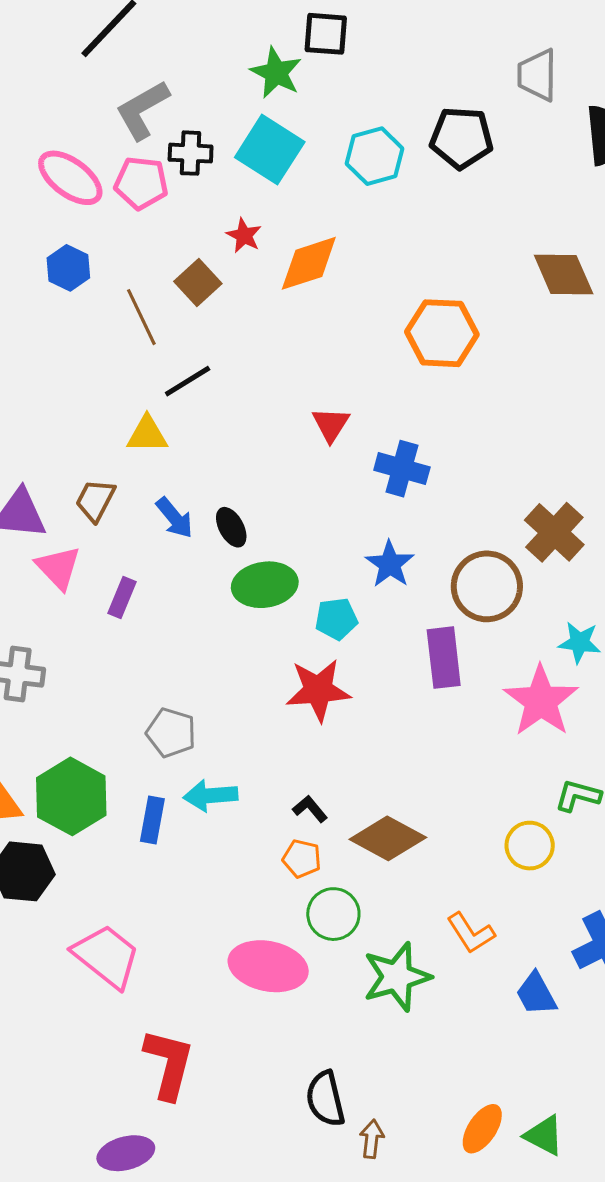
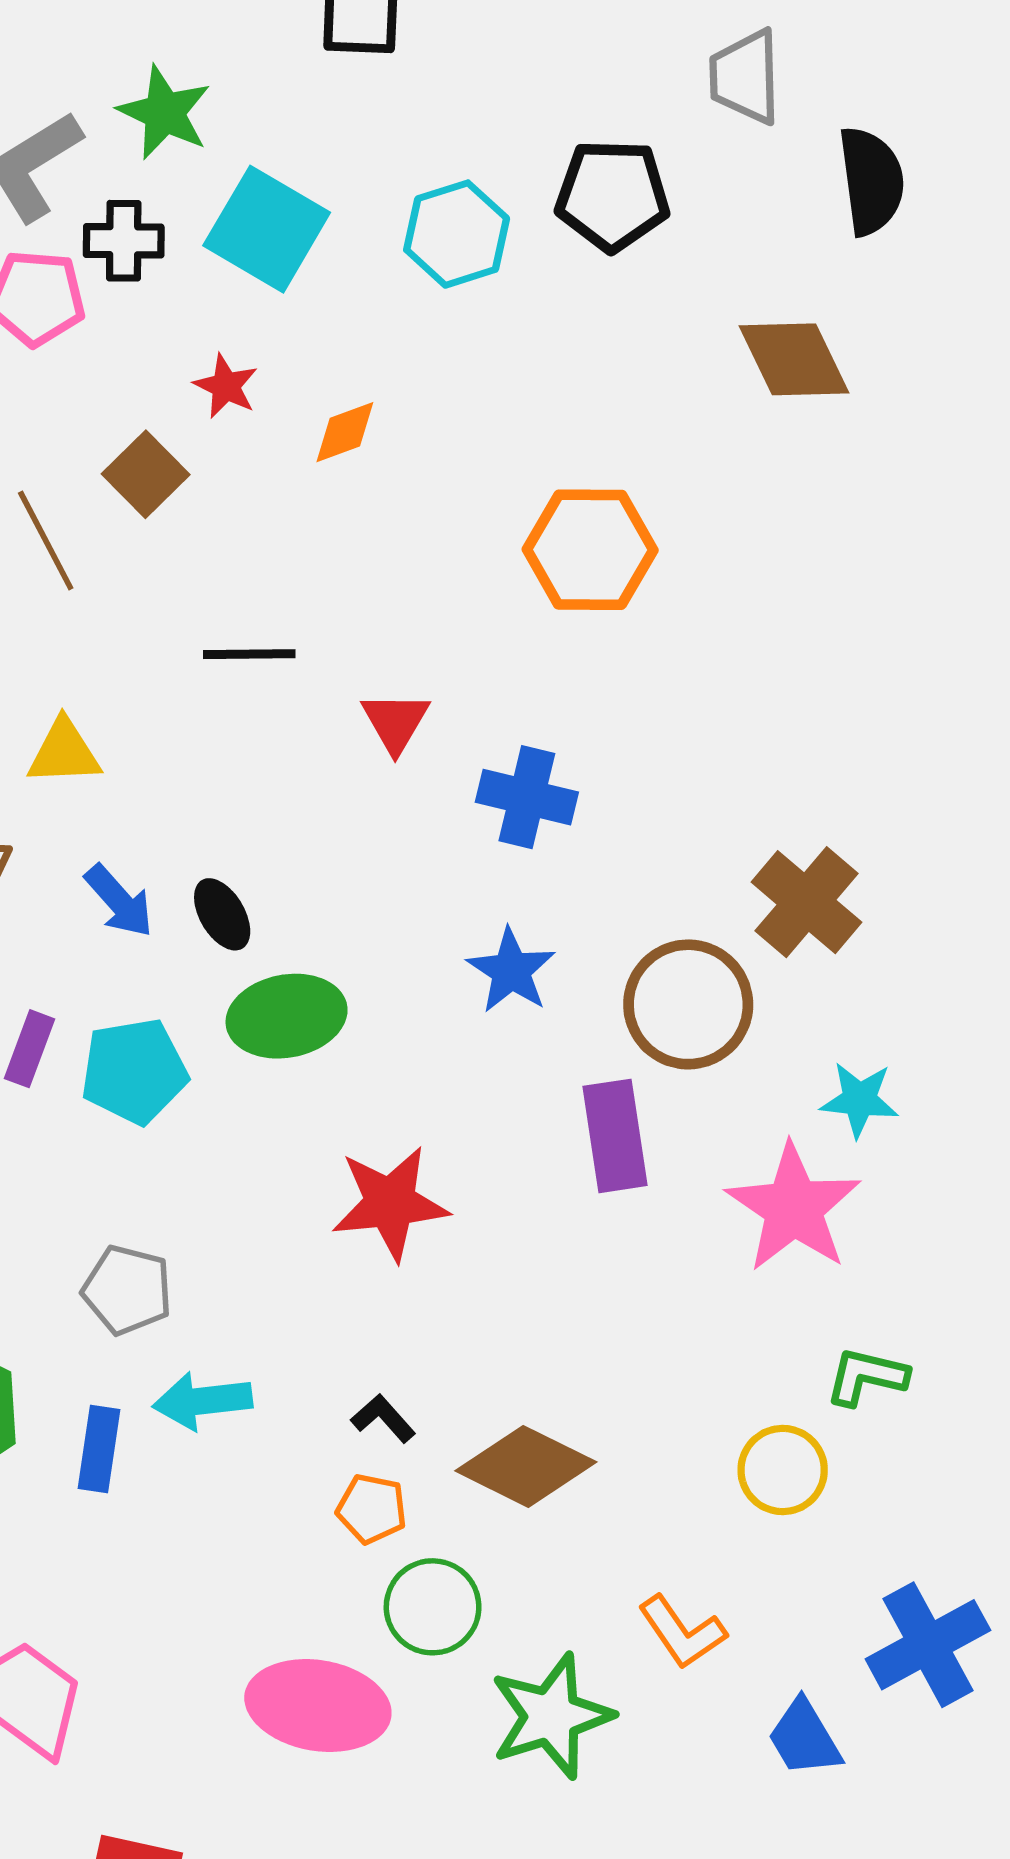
green star: (276, 73) -> (164, 113), moved
orange diamond: (309, 263) -> (345, 432), size x0.6
brown diamond: (564, 274) -> (794, 359), moved
black line: (188, 381) -> (249, 654), moved, turned 33
cyan pentagon: (336, 619) -> (134, 1071), moved, size x1.4

